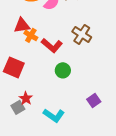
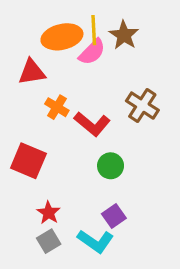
red triangle: (22, 25) -> (32, 72), moved
purple square: (94, 100) -> (114, 216), moved
gray square: (18, 107) -> (49, 241), moved

